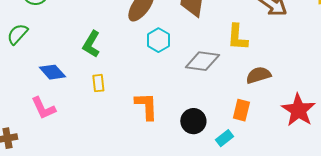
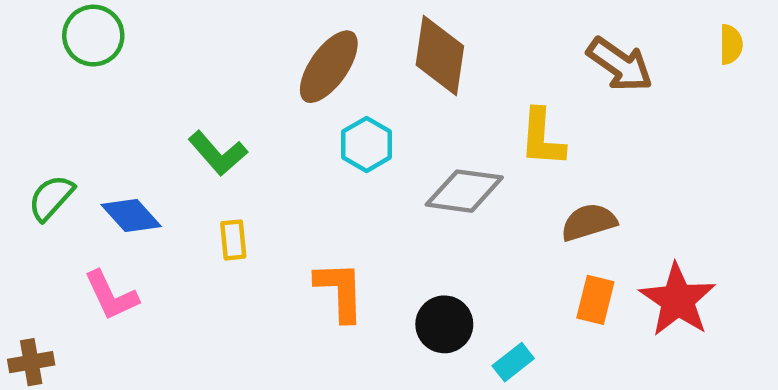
green semicircle: (17, 34) -> (51, 198), moved
green L-shape: (91, 44) -> (218, 153), turned -72
orange rectangle: (241, 110) -> (595, 300), moved

